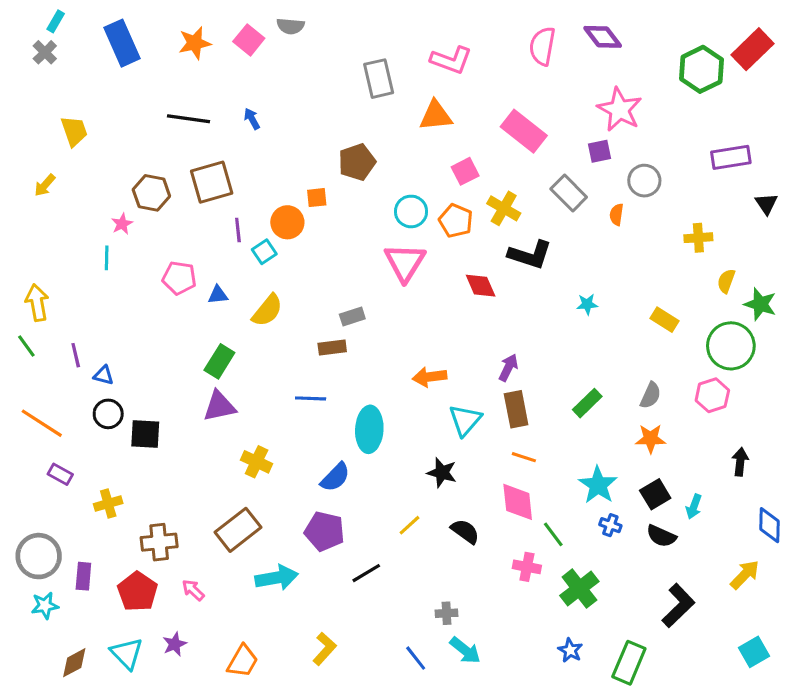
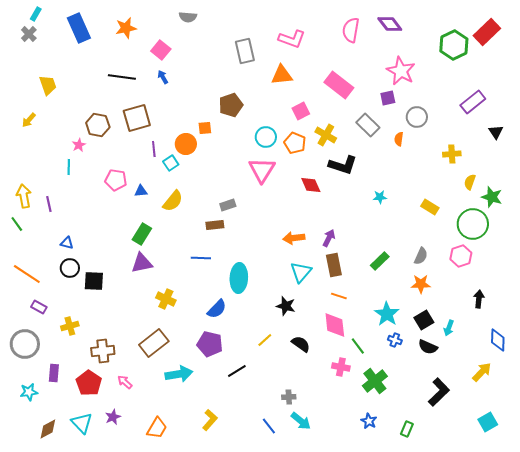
pink square: (249, 40) -> (161, 50), moved
purple rectangle: (731, 157) -> (473, 102), turned -30
purple line: (76, 355) -> (49, 204), moved
orange arrow: (430, 377) -> (294, 238), moved
gray circle: (39, 556) -> (25, 344), moved
green rectangle: (629, 663) -> (407, 429), size x0.6

